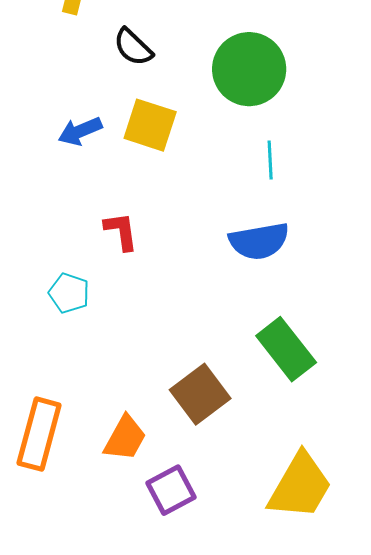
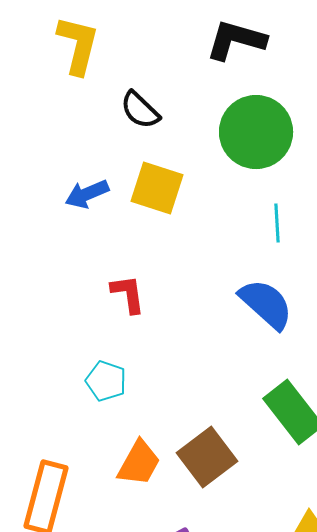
blue semicircle: (259, 241) -> (266, 304), turned -128
cyan pentagon: (69, 293) -> (106, 381), moved
orange trapezoid: (125, 438) -> (139, 463), moved

